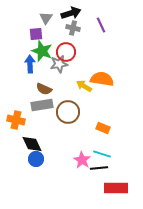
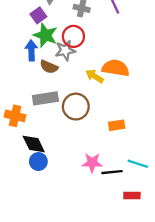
purple square: (36, 34) -> (38, 15), turned -32
brown semicircle: (44, 89) -> (49, 67), moved
orange rectangle: (103, 128) -> (117, 125), turned -32
cyan line: (102, 154) -> (138, 164), moved
pink star: (82, 160) -> (92, 163), turned -30
red rectangle: (116, 188) -> (132, 195), size x0.6

